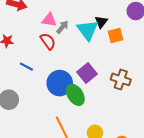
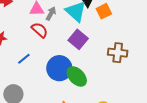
blue line: (26, 67) -> (24, 59), turned -56
purple square: (87, 73) -> (78, 39), moved

